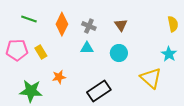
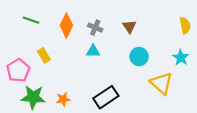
pink pentagon: (17, 50) -> (18, 70), moved, turned -30
cyan circle: (119, 53) -> (139, 56), moved
orange star: (59, 77) -> (63, 99), moved

